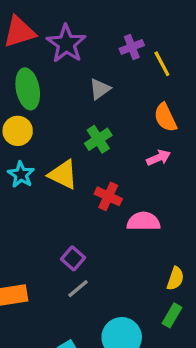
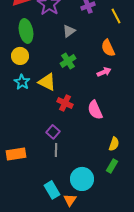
yellow line: (162, 64) -> (116, 16), moved
red cross: (108, 196) -> (65, 103), moved
pink semicircle: (143, 221) -> (95, 110), turned -114
gray line: (78, 289) -> (56, 150), turned -48

